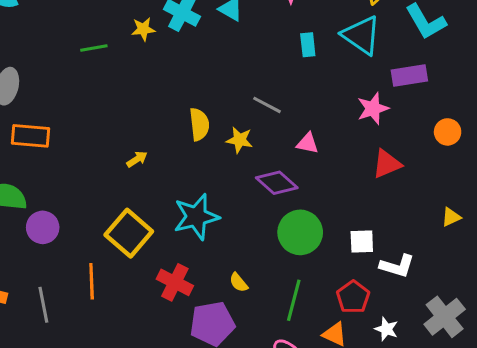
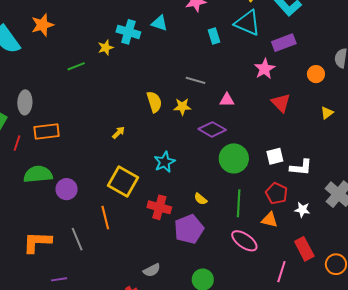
red triangle: (387, 164) -> (281, 103), turned -40
cyan star: (196, 217) -> (165, 162), size x0.7
yellow triangle: (451, 217) -> (327, 113), moved

